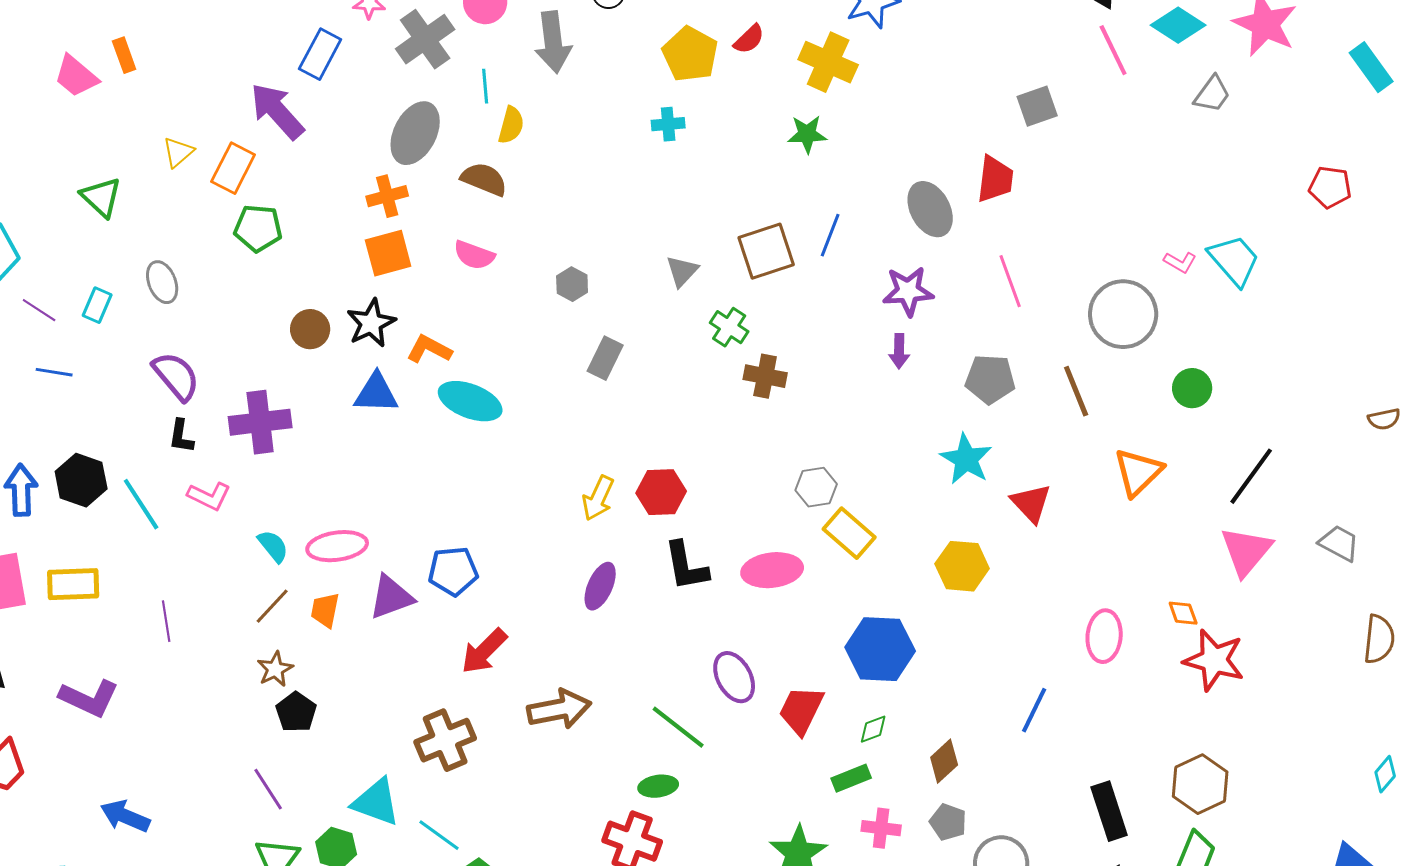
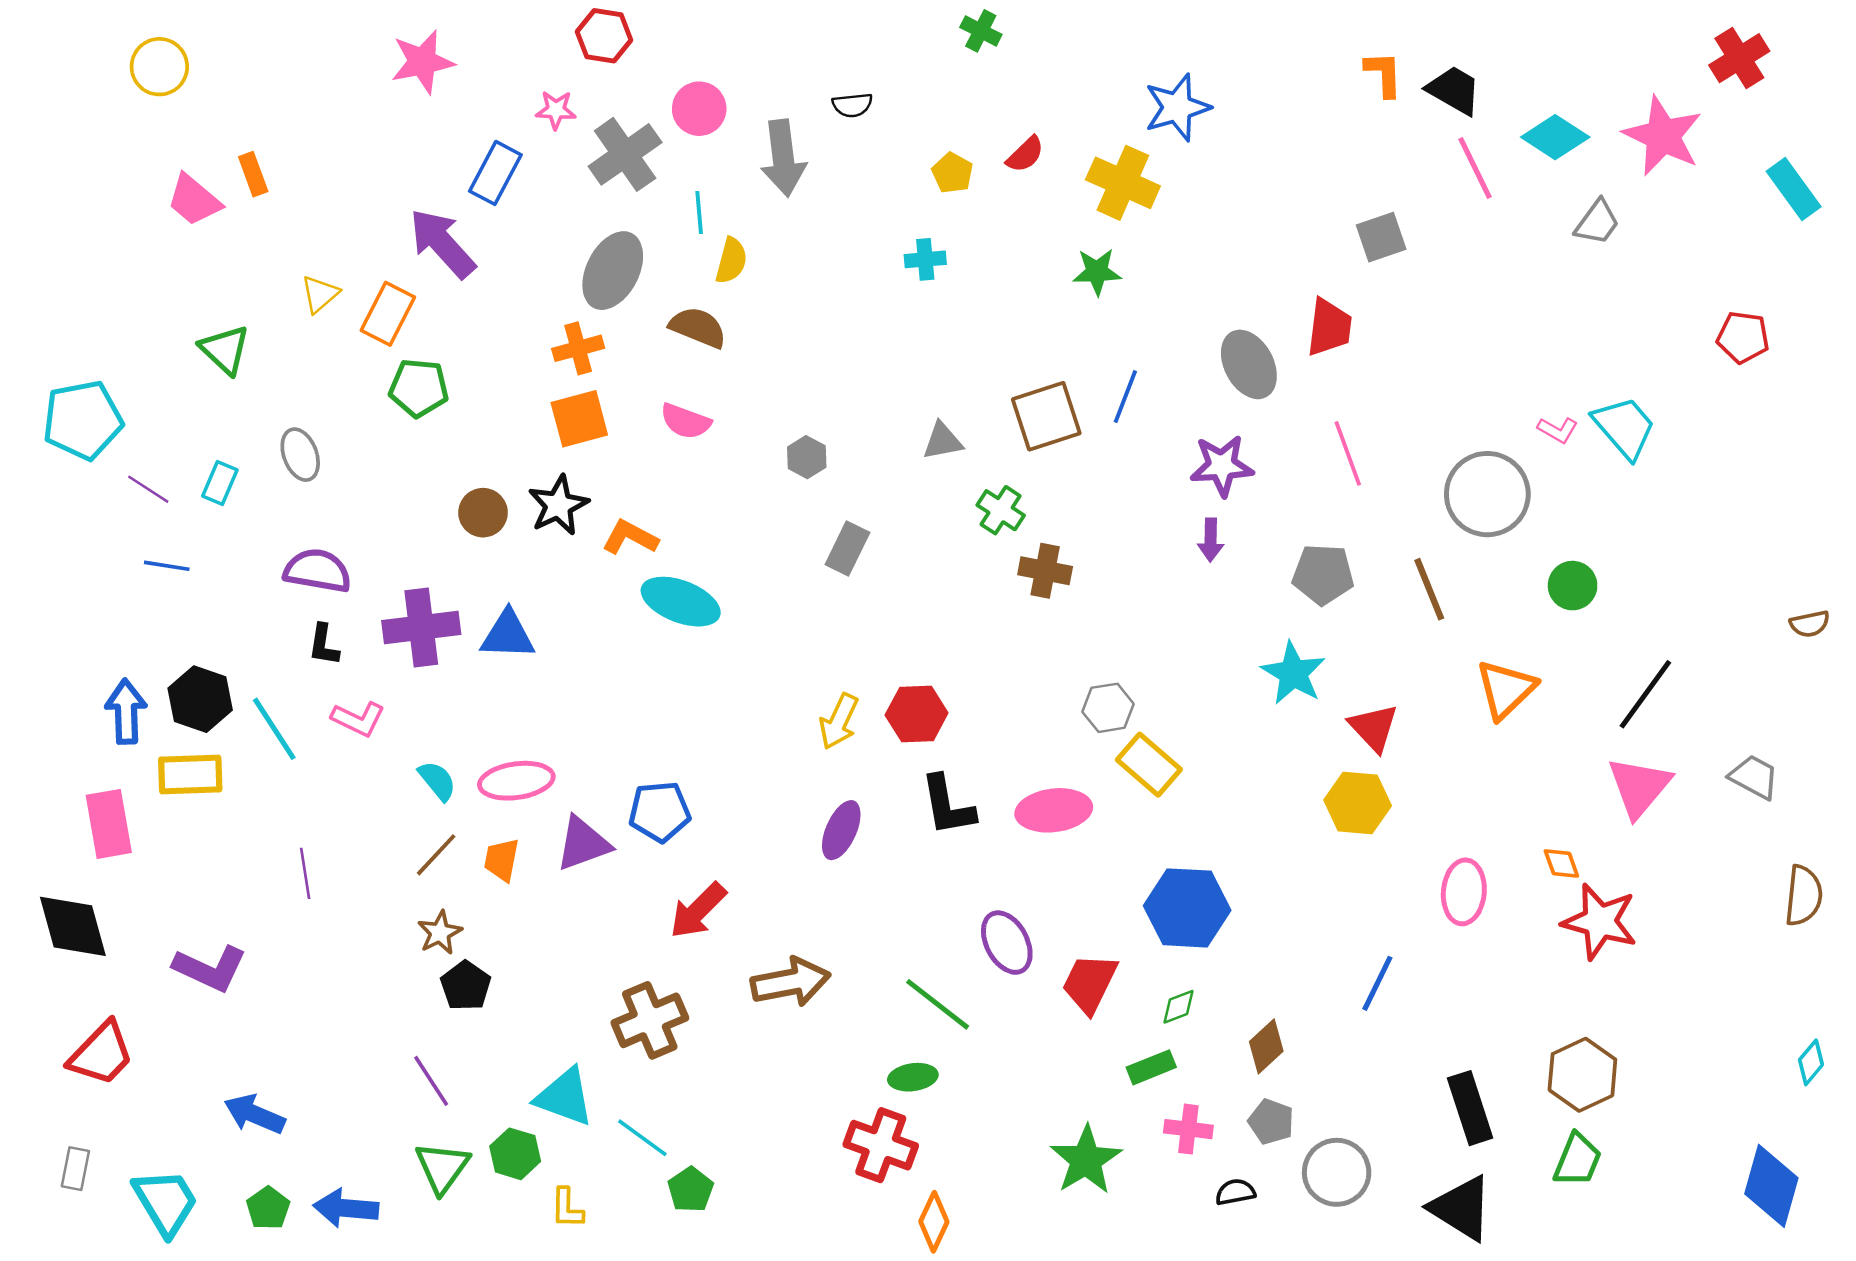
yellow pentagon: (690, 54) -> (952, 173), size x0.6
gray triangle: (682, 271) -> (943, 441), turned 36
purple semicircle: (176, 376) -> (317, 571), turned -40
blue triangle: (376, 393) -> (508, 635), moved
yellow hexagon: (962, 566) -> (1358, 803), moved
yellow rectangle: (73, 584) -> (190, 775), moved

